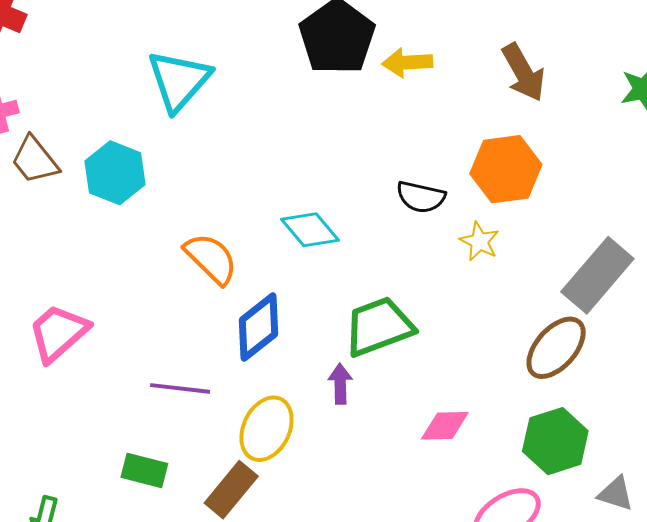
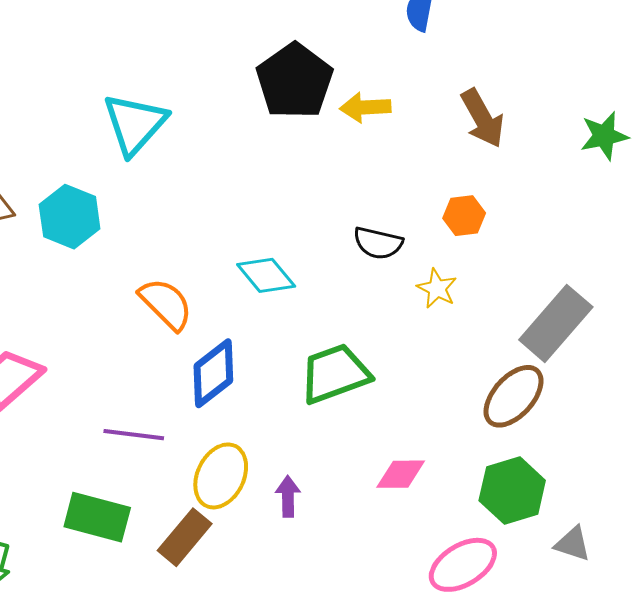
orange hexagon: (506, 169) -> (464, 216), size x0.6
purple arrow: (340, 384) -> (288, 496), moved
green rectangle: (144, 470) -> (97, 517), size x1.4

